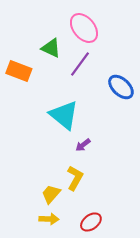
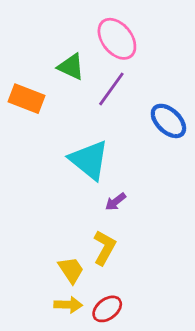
yellow trapezoid: (51, 194) -> (71, 270), turned 105
red ellipse: (91, 222) -> (107, 309), moved

